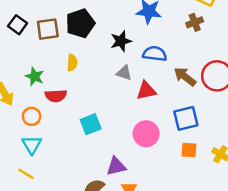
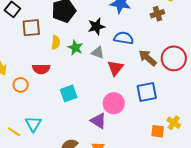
brown square: (48, 29) -> (31, 28), moved
green star: (35, 77) -> (75, 48), moved
red triangle: (146, 91) -> (115, 68), turned -42
cyan triangle: (32, 145) -> (33, 124), moved
orange square: (189, 150) -> (158, 131), moved
purple triangle: (116, 166) -> (98, 121), moved, turned 42

